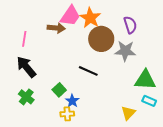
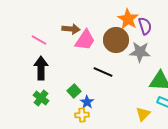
pink trapezoid: (70, 16) -> (85, 40), moved
orange star: (90, 18) -> (128, 19), moved
pink line: (24, 39) -> (39, 40), turned -70
black arrow: (26, 67) -> (41, 68), turned 40

